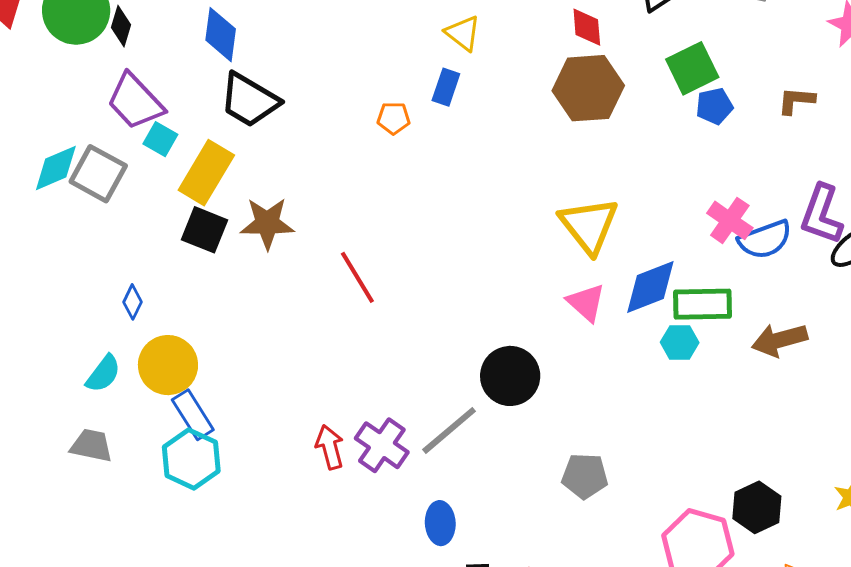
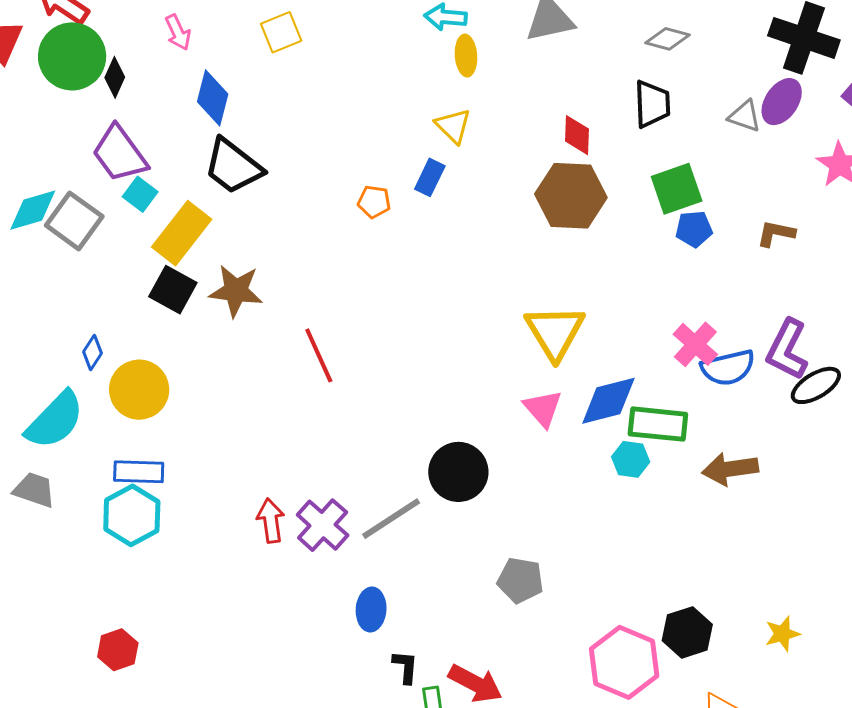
yellow circle: (168, 365) -> (139, 390), moved
cyan semicircle: (103, 374) -> (55, 420), size x1.6
blue rectangle: (193, 415) -> (139, 472), turned -63

